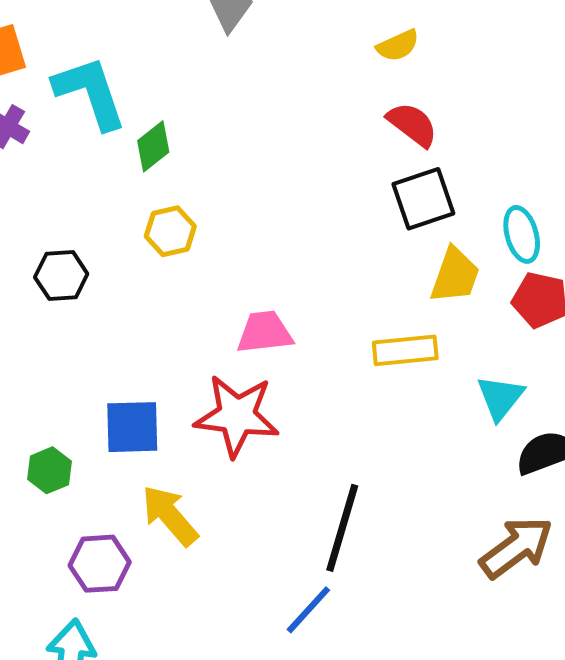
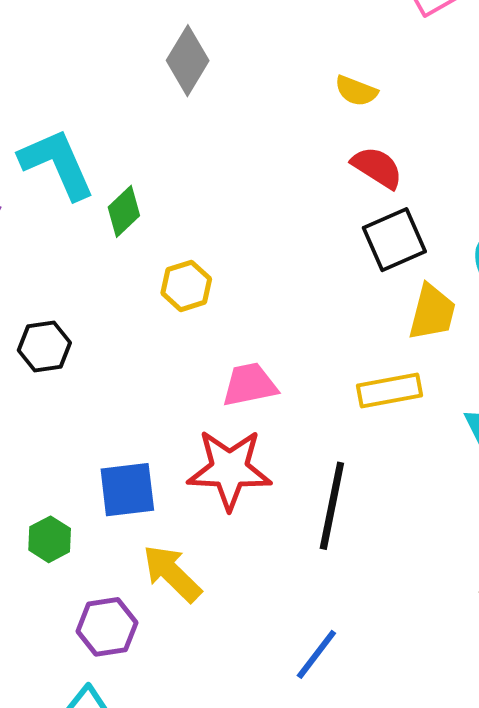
yellow semicircle: (398, 46) -> (356, 91), turned 51
yellow hexagon: (170, 231) -> (186, 286), moved
black line: (342, 528) -> (332, 506), moved

